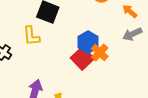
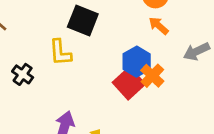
orange arrow: (130, 11) -> (159, 26), moved

